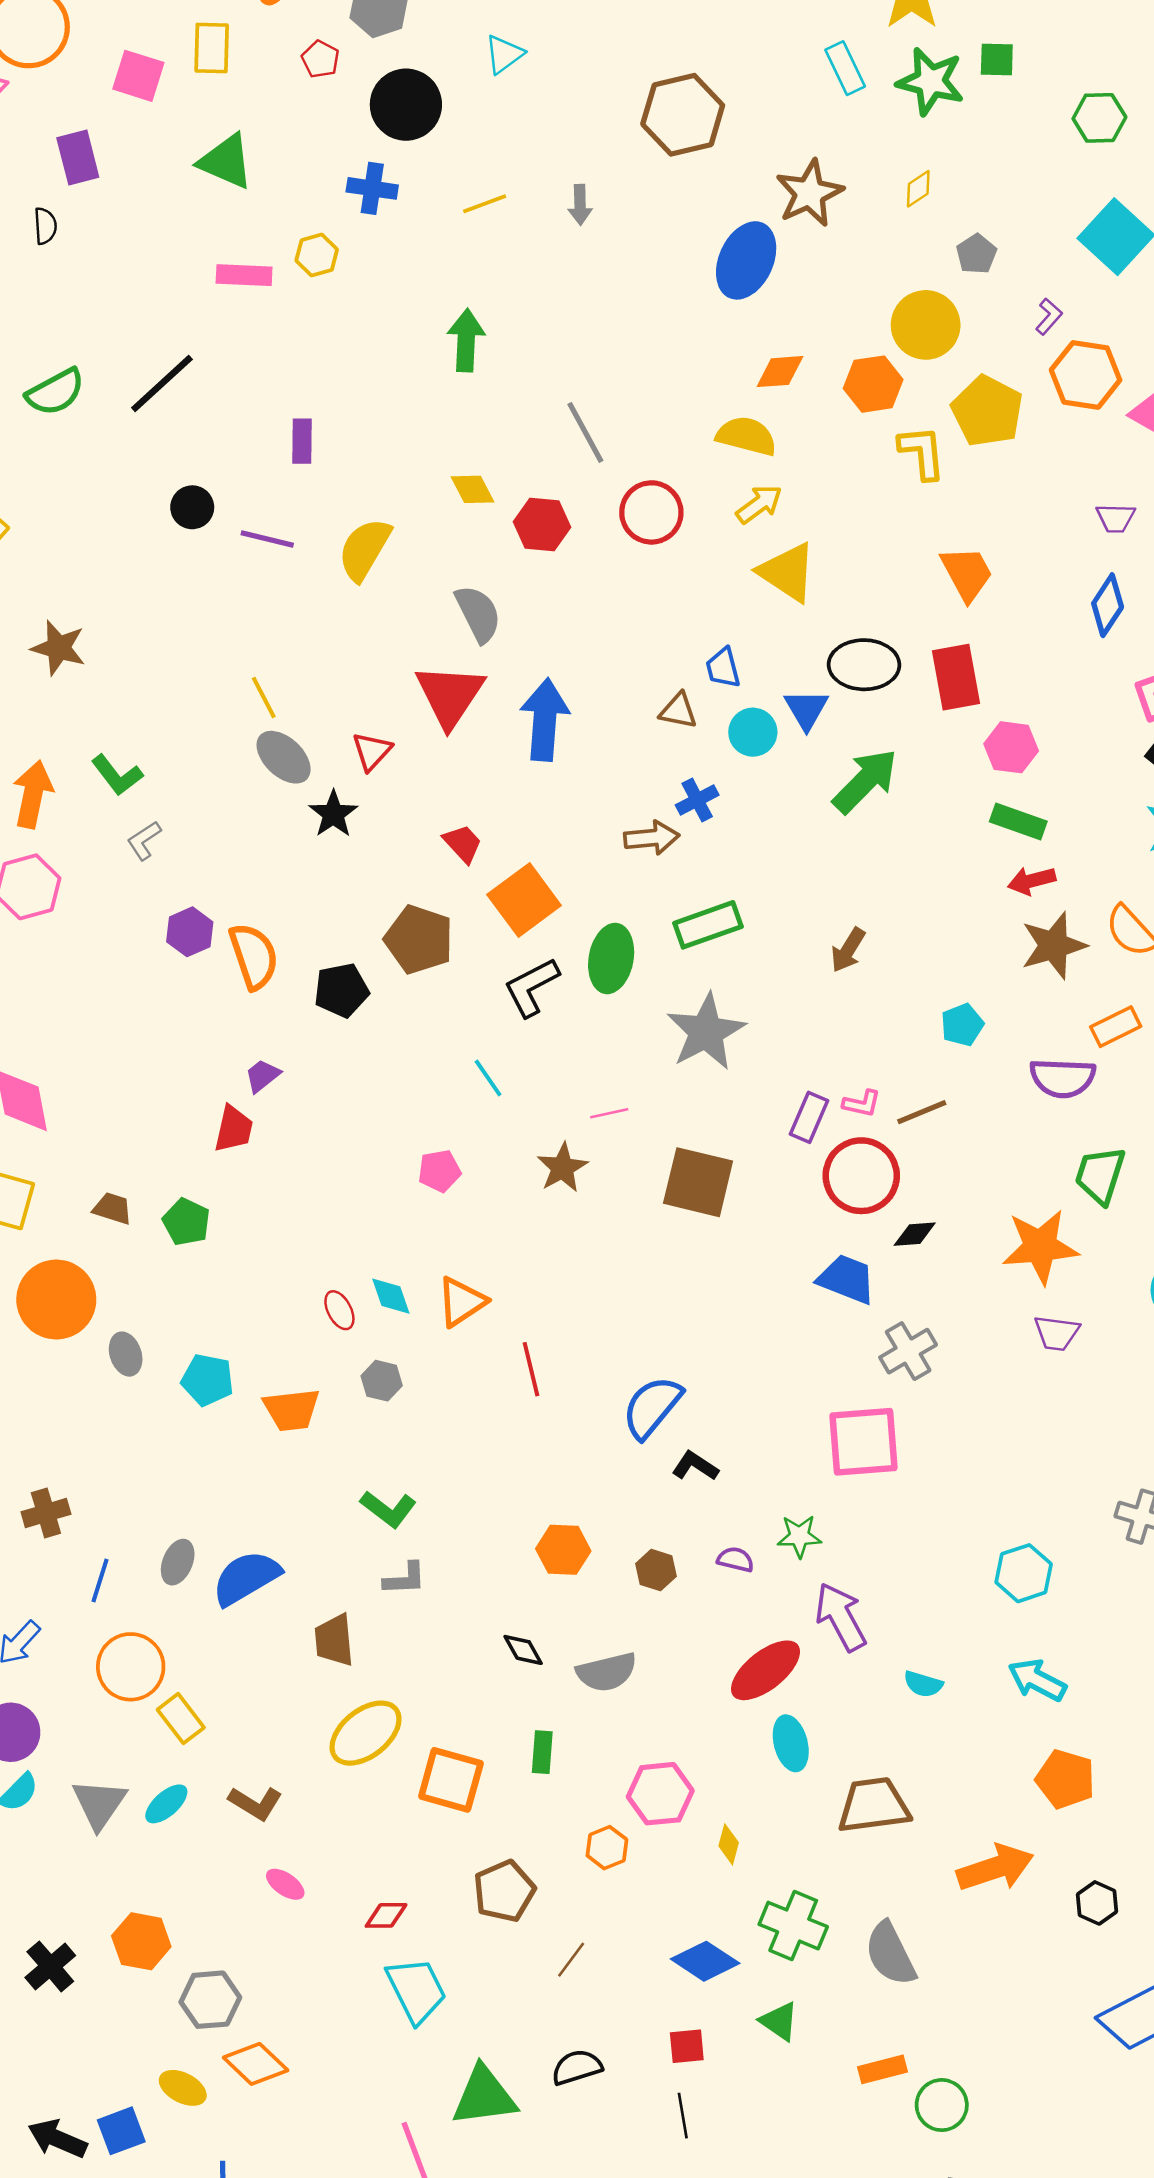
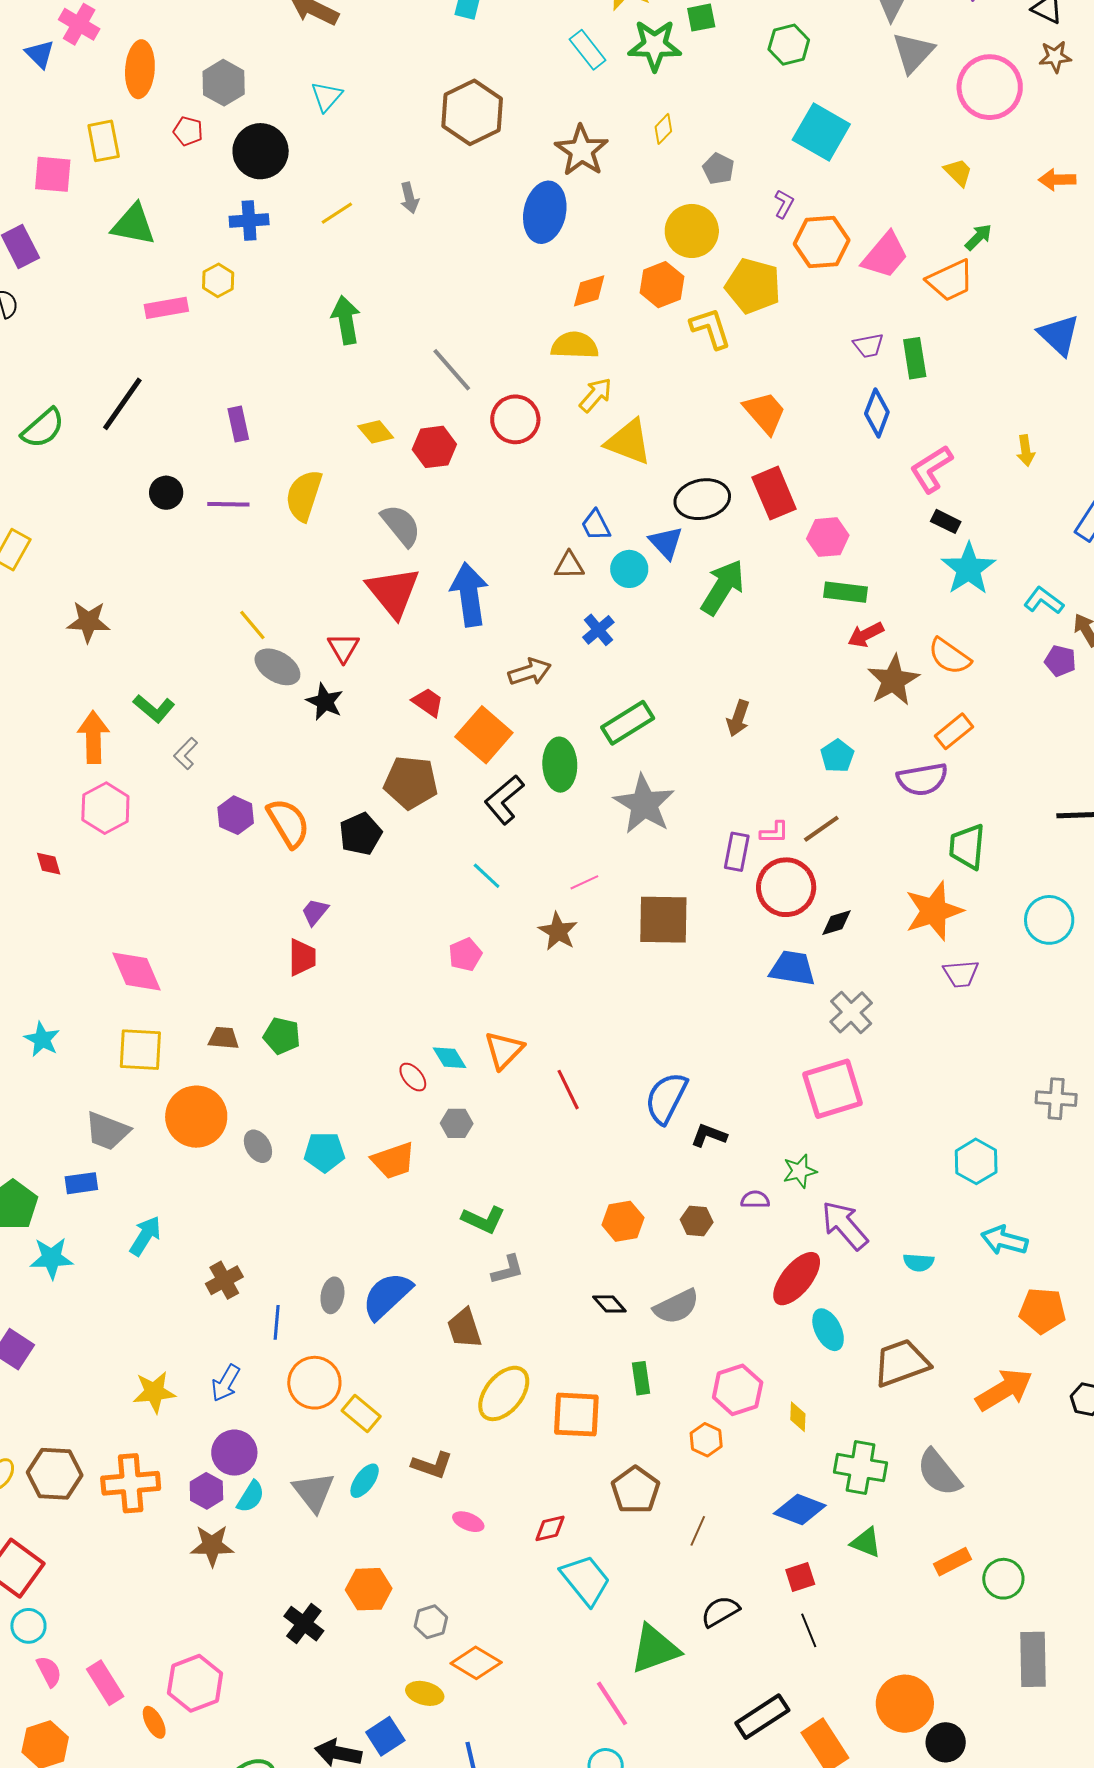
brown arrow: (652, 838) -> (530, 672), moved
gray hexagon: (210, 2000) -> (431, 1622), size x0.7

